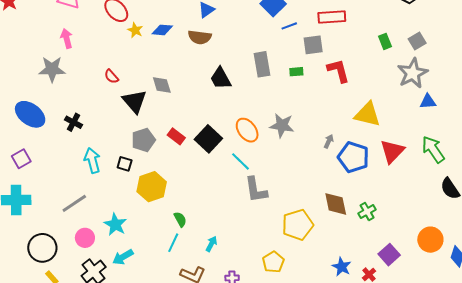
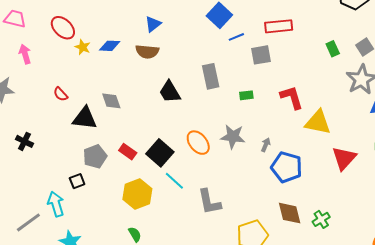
pink arrow: (67, 38) -> (25, 54), moved
red L-shape: (338, 71) -> (292, 97), moved
green rectangle: (296, 72) -> (246, 95), moved
black triangle: (135, 101) -> (85, 118), turned -40
gray arrow: (329, 141) -> (266, 145), moved
blue pentagon: (353, 157) -> (287, 167), moved
cyan arrow: (92, 160) -> (56, 204), moved
cyan line: (241, 161) -> (174, 181), moved
black square: (125, 164) -> (77, 181), turned -35
yellow hexagon: (152, 187) -> (137, 194), moved

